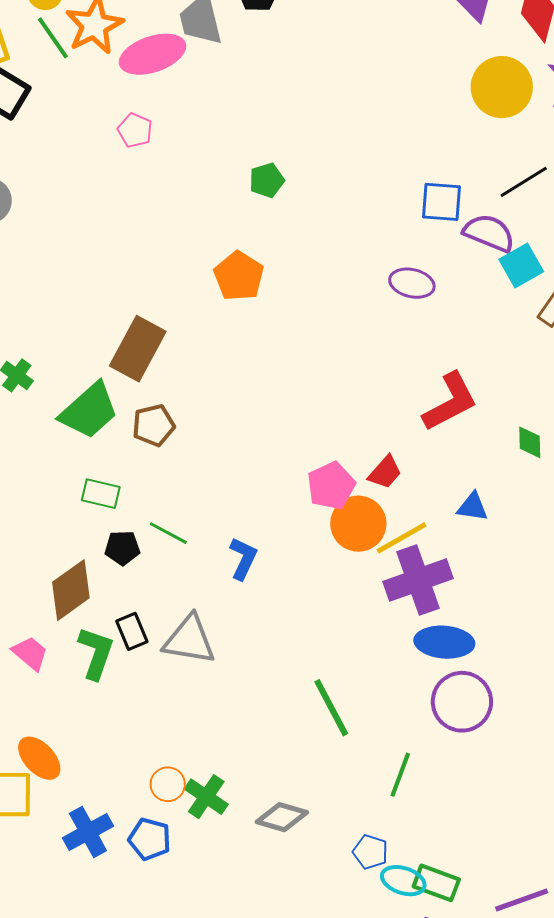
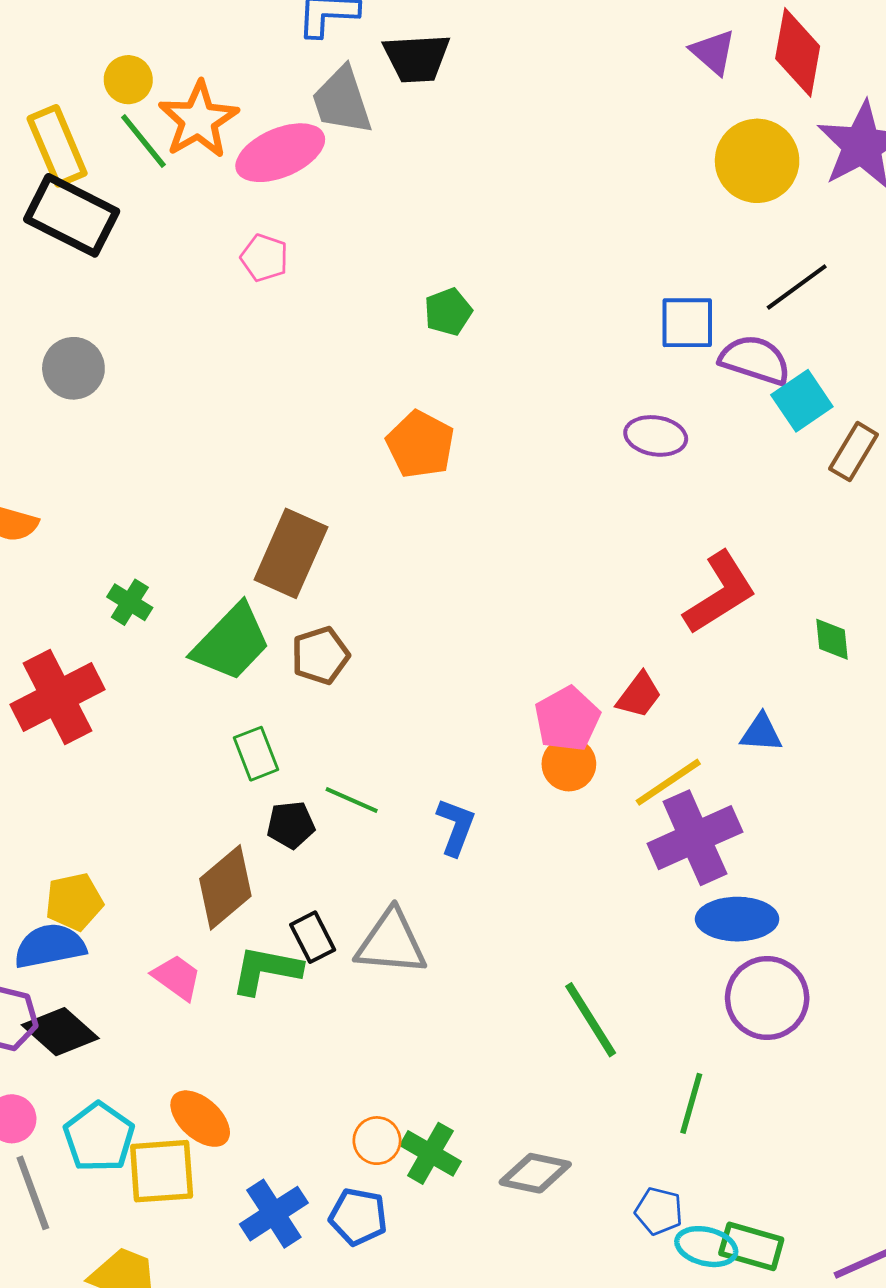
green rectangle: (101, 494) -> (256, 754), turned 60
orange circle: (358, 524) -> (569, 764), moved, size x0.7
green L-shape: (96, 653) -> (266, 970), turned -94

